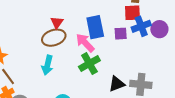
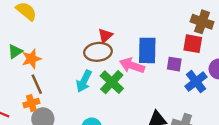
blue cross: (141, 26) -> (196, 82), moved, turned -30
pink arrow: (85, 43) -> (132, 65), turned -40
green cross: (89, 64) -> (112, 82), moved, turned -30

